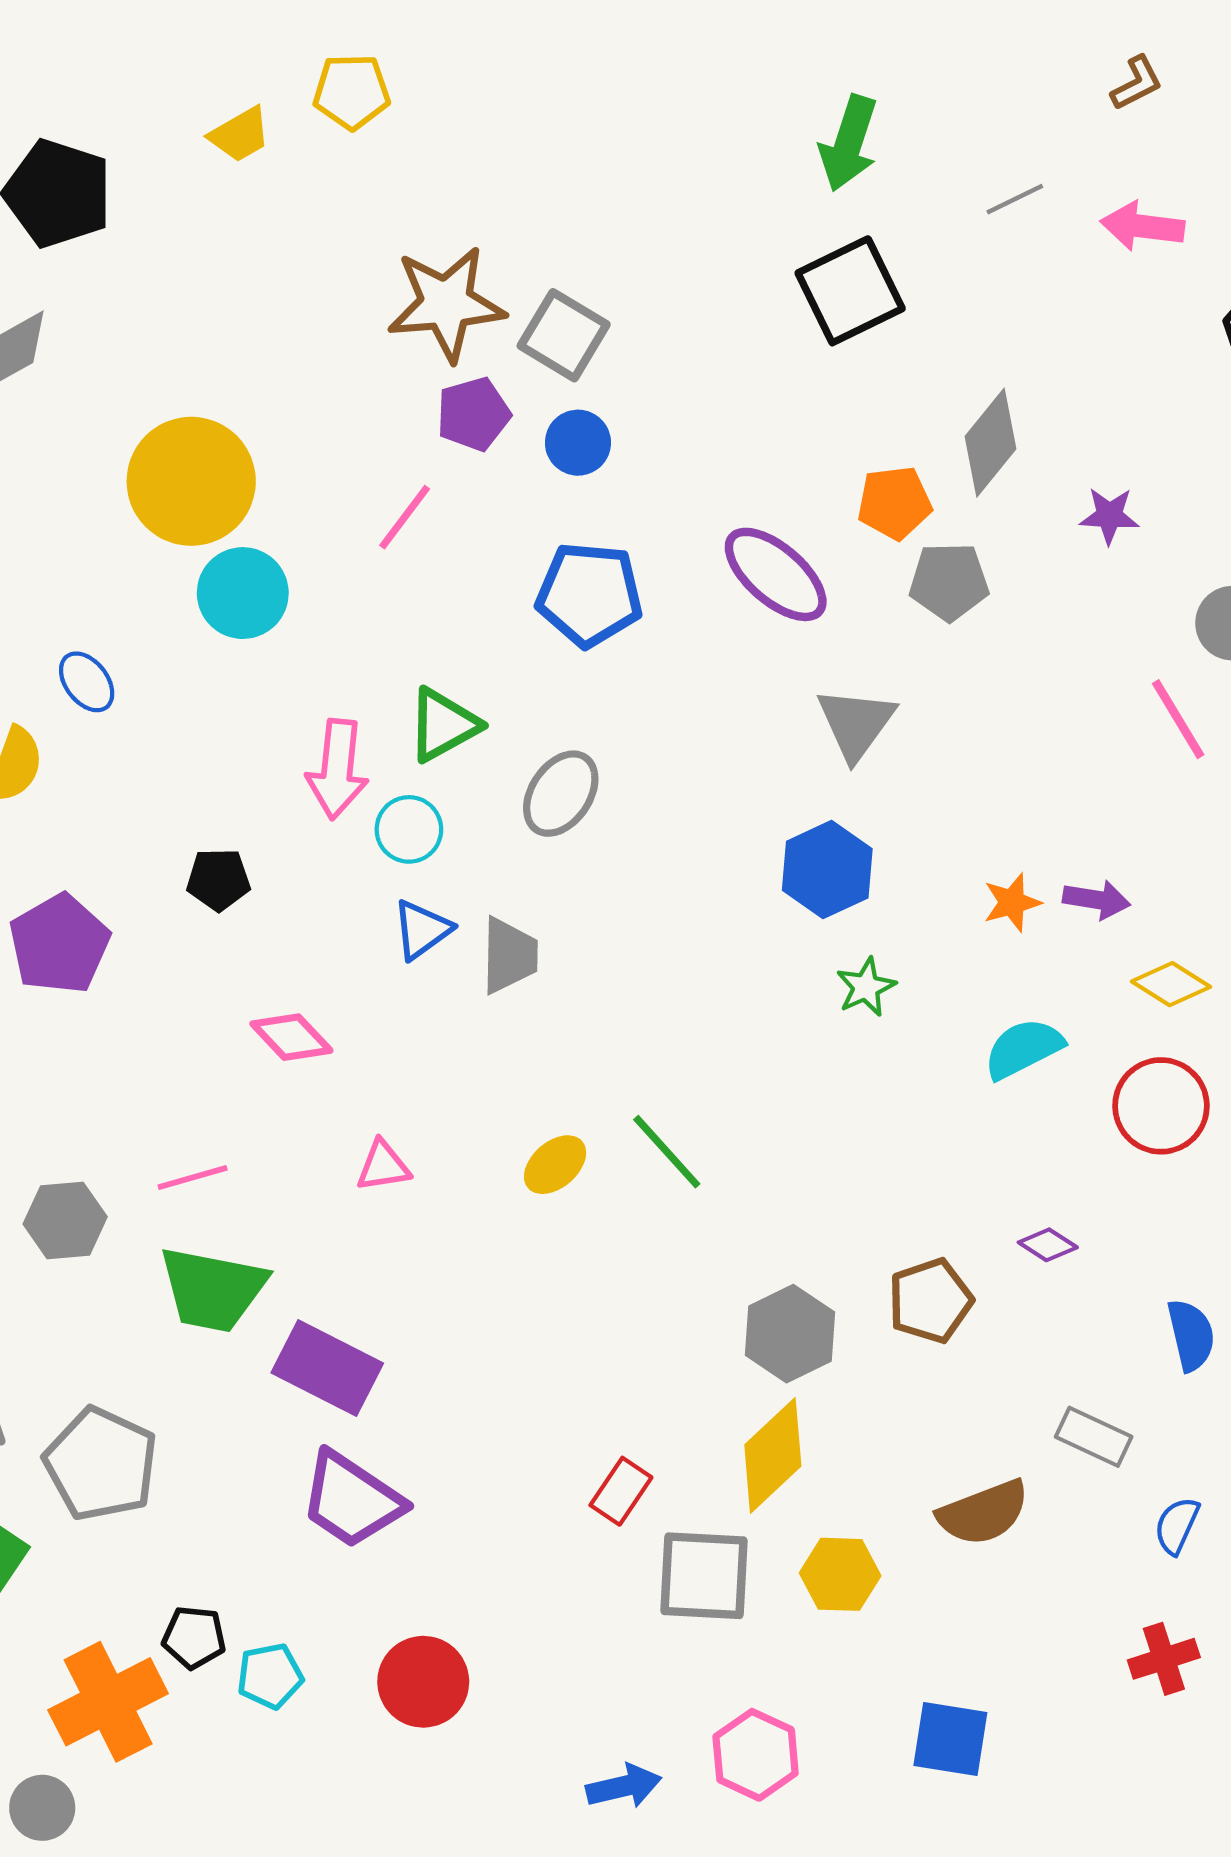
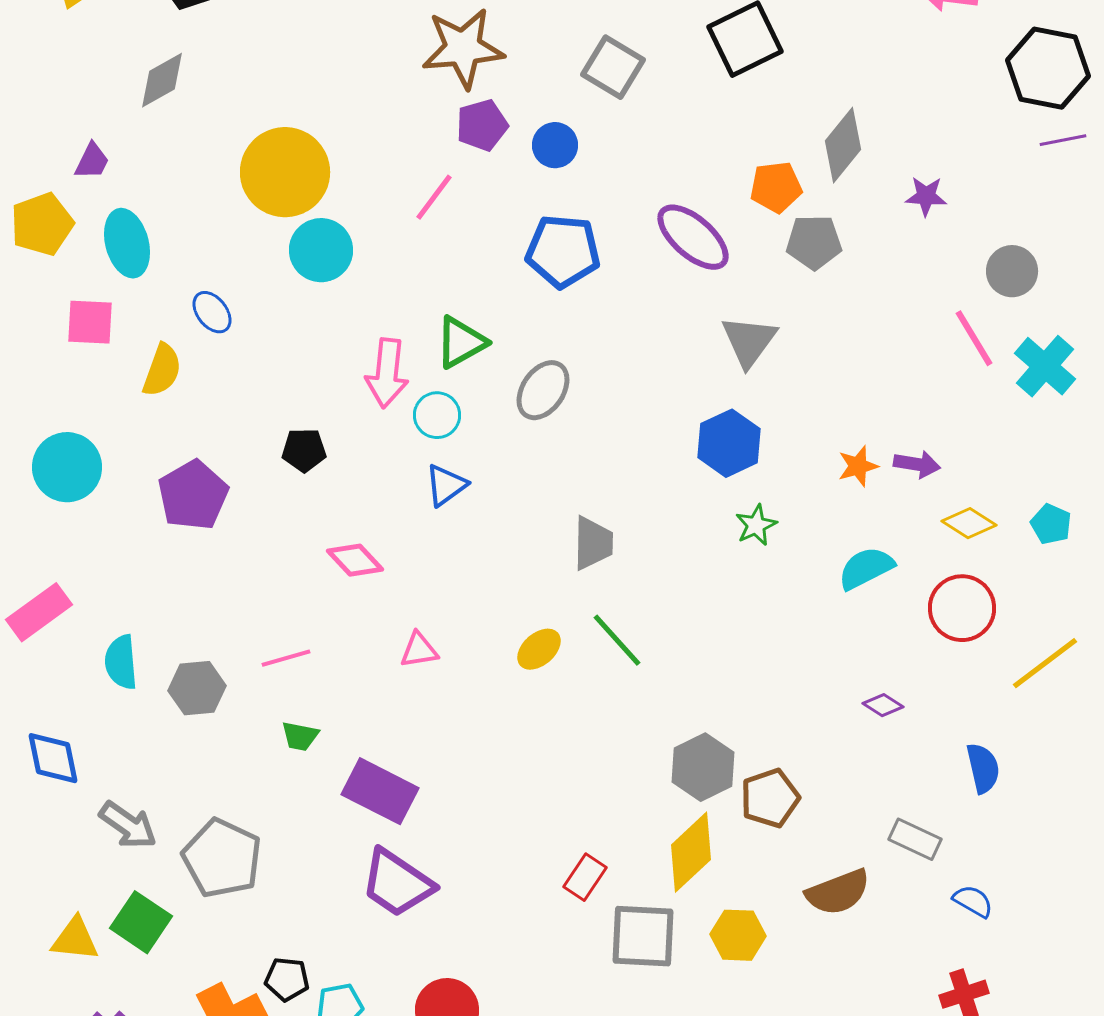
gray square: (564, 335) -> (613, 67), moved
gray trapezoid: (509, 955) -> (593, 543), moved
green trapezoid: (213, 1289) -> (300, 736), size x0.5
brown pentagon: (930, 1301) -> (770, 798), moved
blue semicircle: (1177, 1526) -> (973, 901), turned 96

